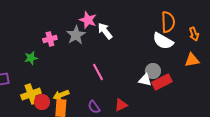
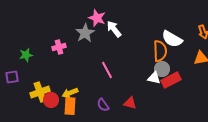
orange semicircle: (168, 22) -> (160, 51), moved
pink cross: (50, 39) -> (59, 47), moved
green star: (31, 58) -> (26, 55), moved
red triangle: (121, 105) -> (130, 103), turned 40

